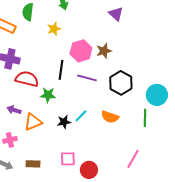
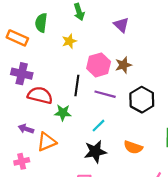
purple triangle: (116, 14) -> (121, 25), moved
cyan line: (81, 116) -> (99, 126), moved
orange semicircle: (110, 117) -> (133, 147), moved
black star: (64, 122) -> (95, 152), moved, size x1.5

